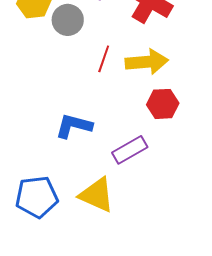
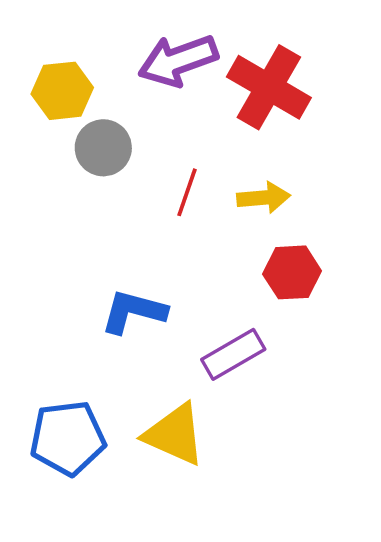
gray circle: (68, 20) -> (103, 148), moved
yellow arrow: (147, 62) -> (264, 198), size x0.7

